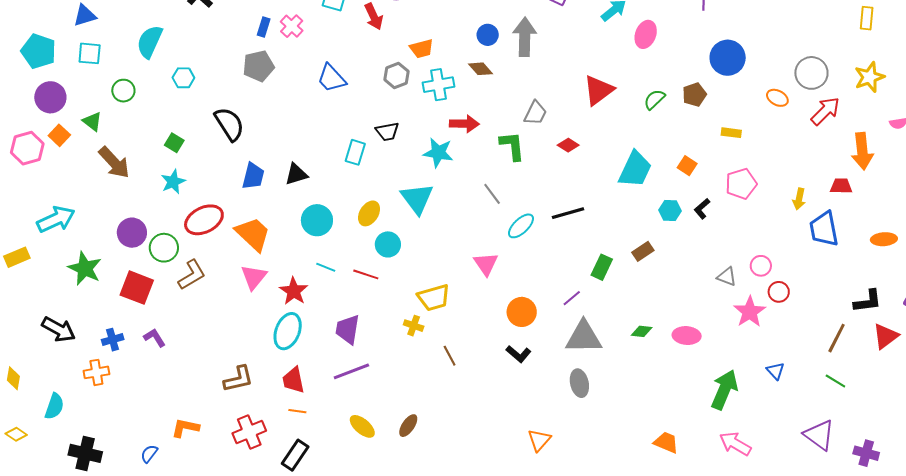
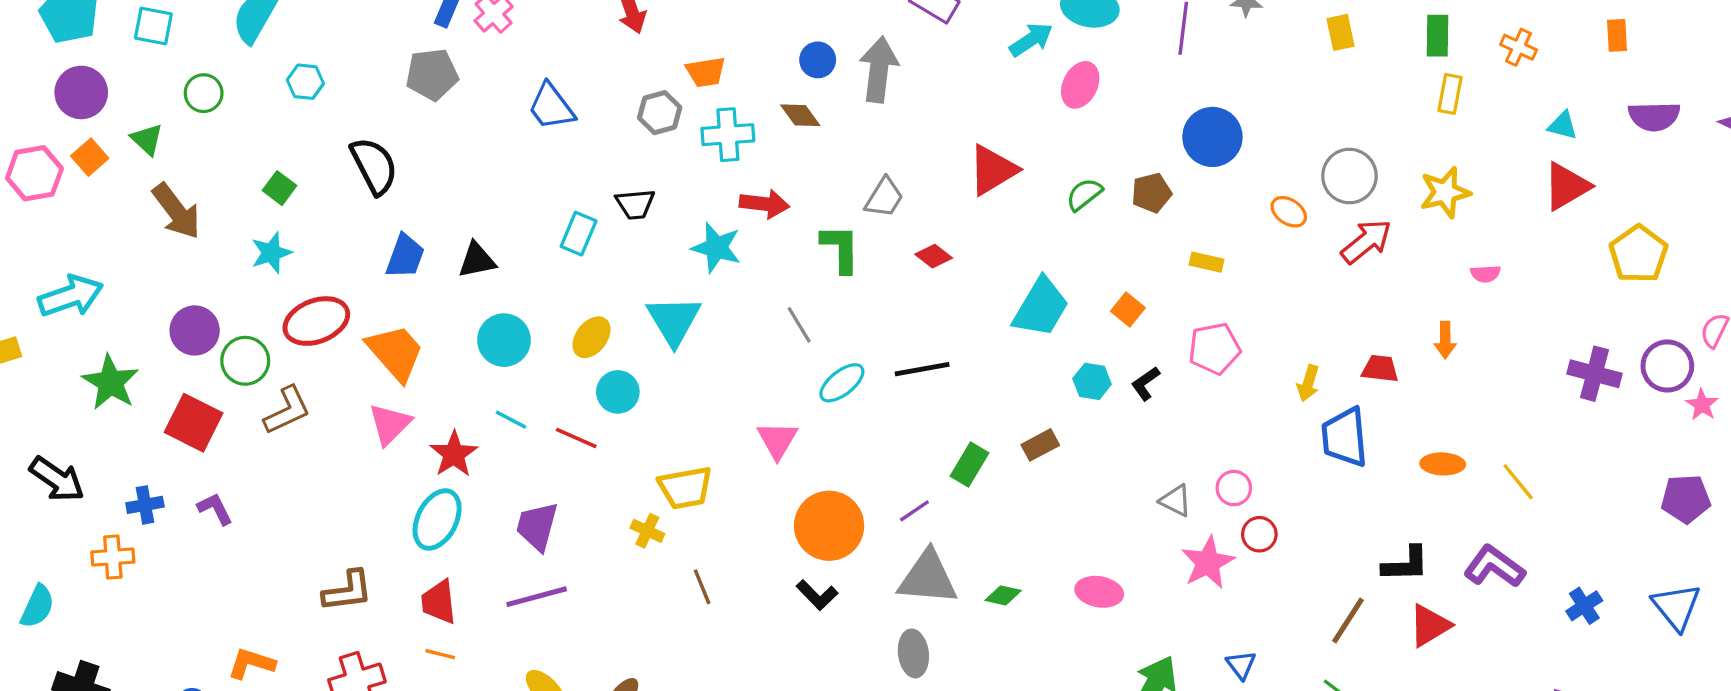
orange arrow: (862, 151) -> (1445, 340), moved, size x0.6
orange circle: (522, 312) -> (829, 526), size x1.4
green diamond: (642, 331) -> (1003, 595), moved

